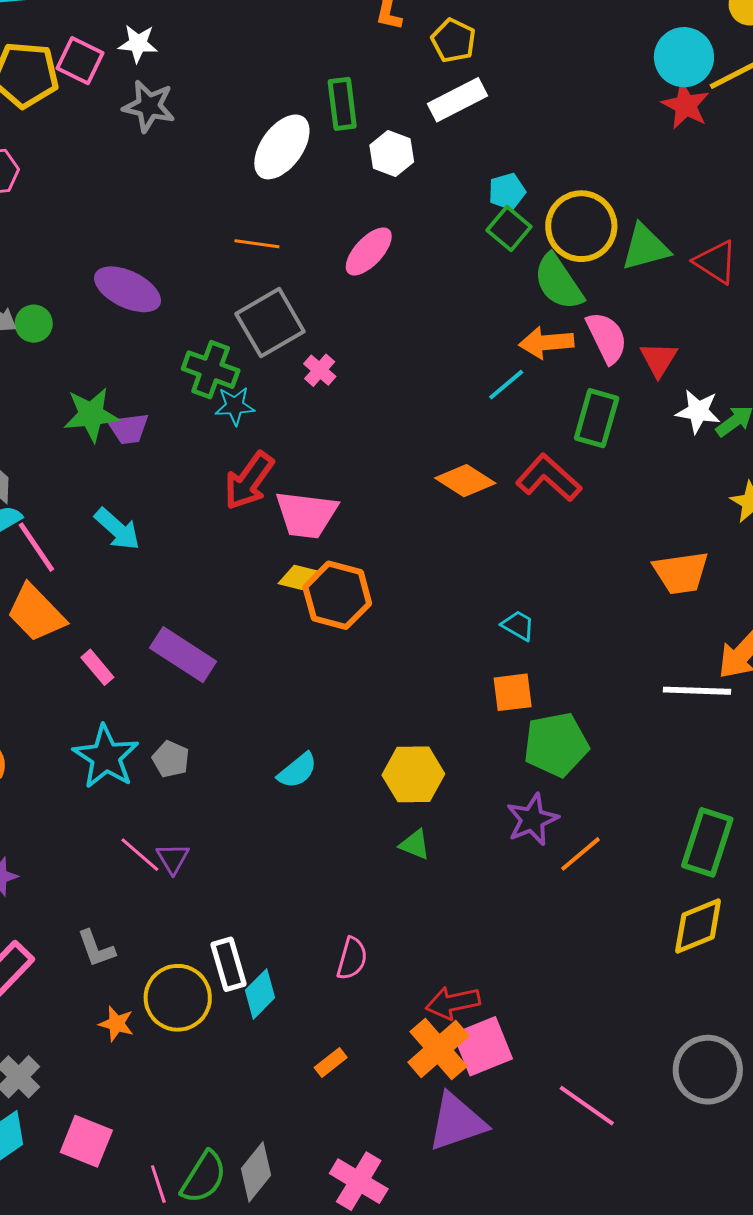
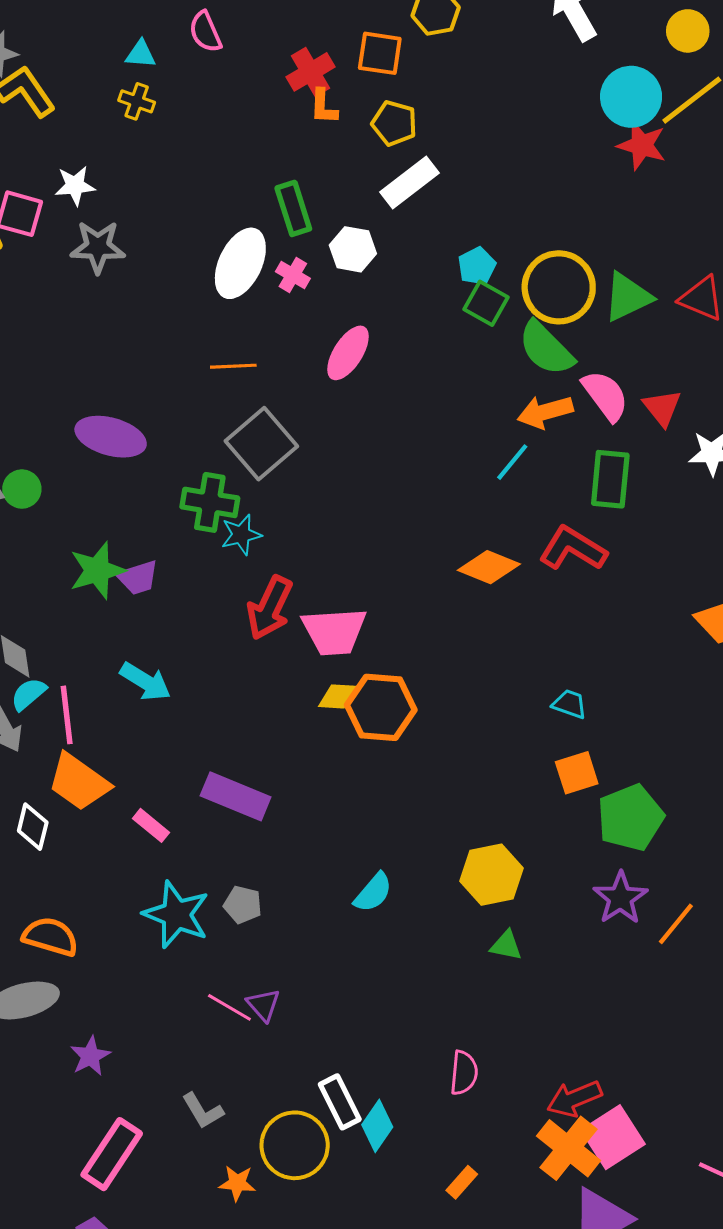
pink cross: (320, 370) -> (293, 275), moved
pink line: (36, 547) -> (67, 715), turned 38

